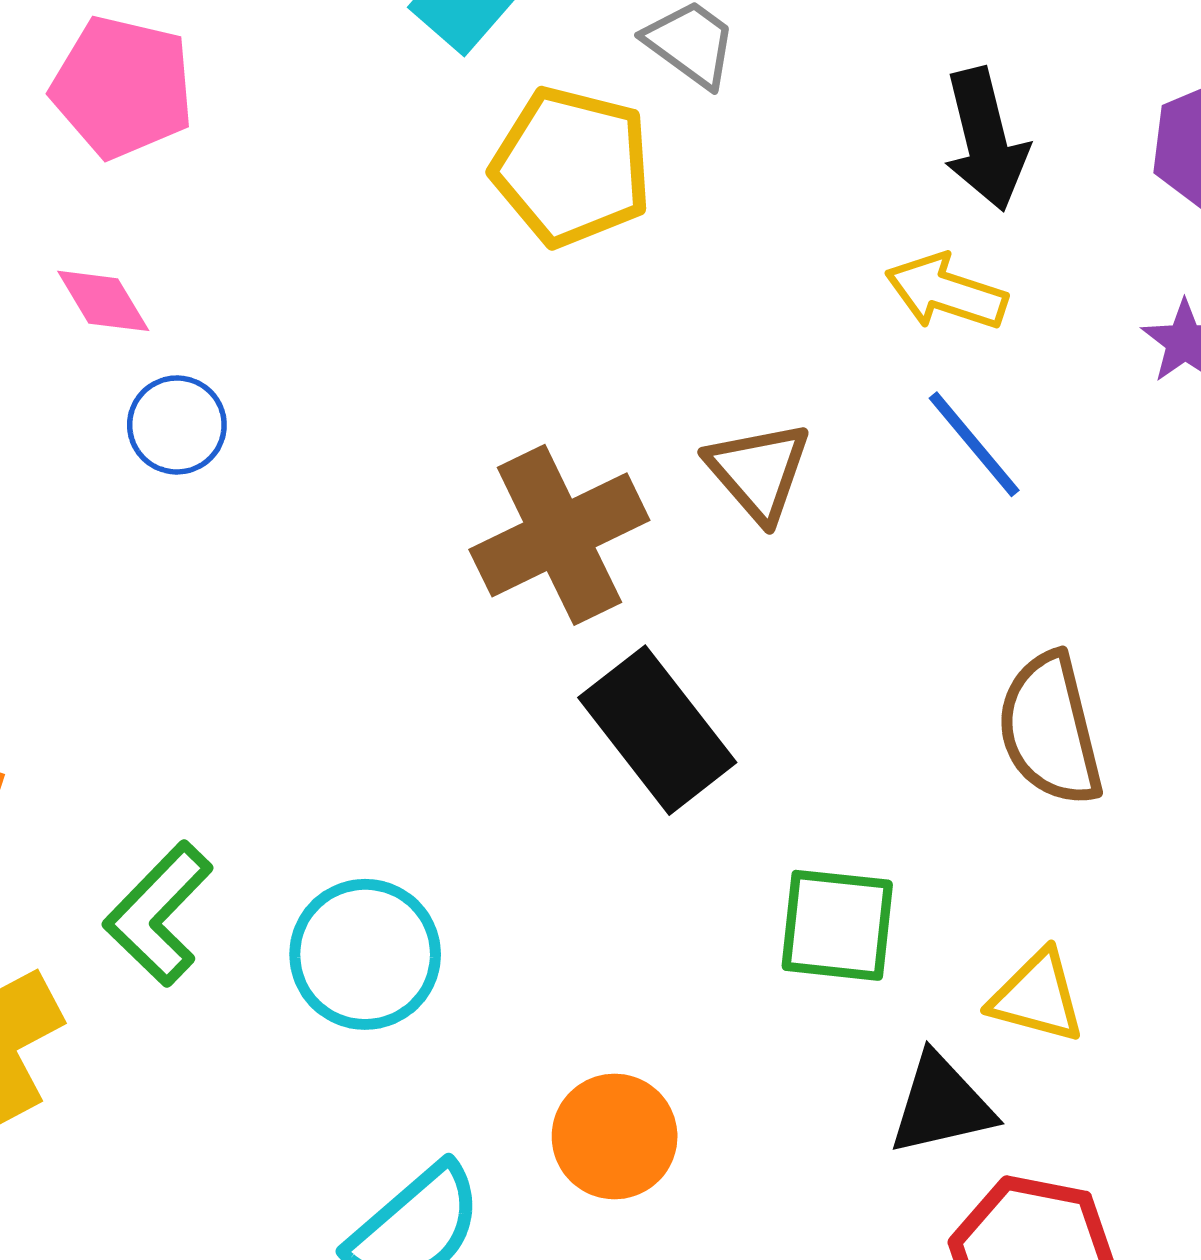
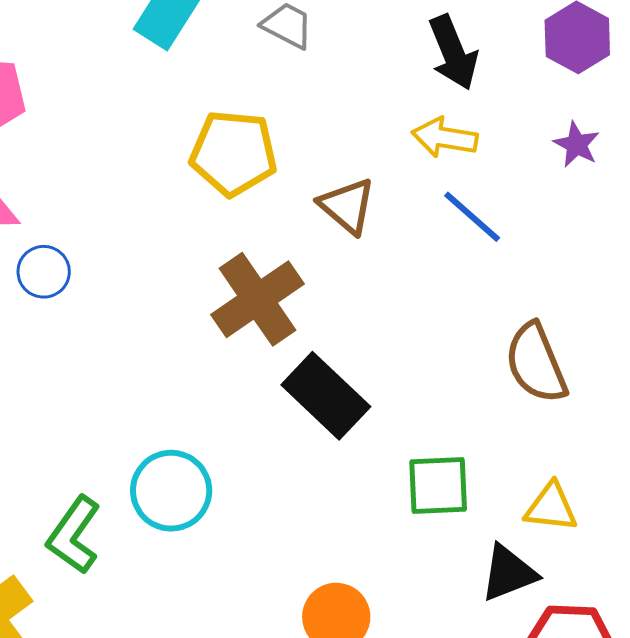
yellow pentagon: (572, 167) -> (233, 153), moved
brown triangle: (758, 471) -> (347, 206), moved
cyan circle: (365, 954) -> (171, 491), moved

